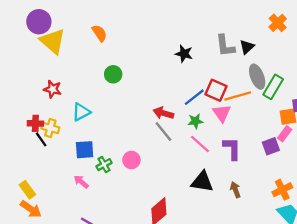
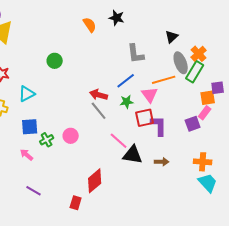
orange cross: (278, 23) -> (199, 54), moved
orange semicircle: (99, 33) -> (90, 25), moved
gray L-shape: (225, 46) -> (136, 54), moved
black star: (184, 54) -> (117, 18), moved
red square: (216, 90) -> (145, 118), moved, turned -36
pink line: (200, 144) -> (119, 141), moved
brown arrow: (235, 190) -> (162, 162), turned 112
orange cross: (282, 190) -> (203, 162), turned 30

